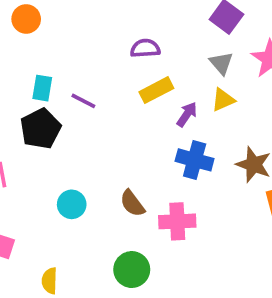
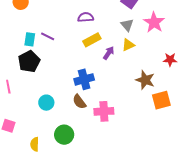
purple line: (83, 101) -> (48, 36), moved
blue cross: (195, 160) -> (84, 79), moved, turned -30
green circle: (132, 270) -> (64, 135), moved

